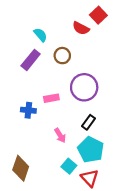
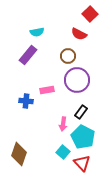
red semicircle: (81, 28) -> (79, 34), moved
cyan semicircle: (40, 35) -> (37, 32), turned 120
brown circle: (62, 56) -> (68, 56), moved
pink arrow: (60, 135) -> (63, 124), moved, turned 40

